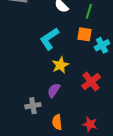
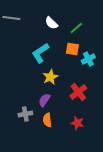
green line: (89, 11) -> (76, 28), turned 32
orange semicircle: (57, 122) -> (47, 120), moved
red star: (90, 124) -> (77, 123), moved

